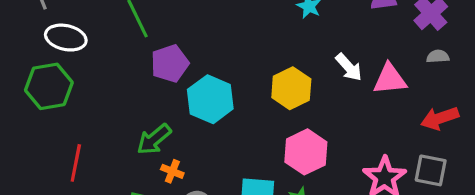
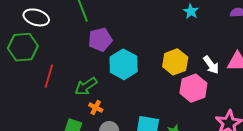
white arrow: (349, 67) -> (211, 65), moved
pink hexagon: (306, 152) -> (193, 88), moved
red line: (76, 163) -> (49, 76), moved

